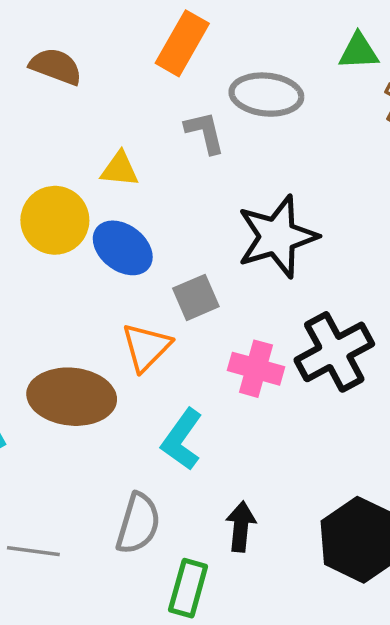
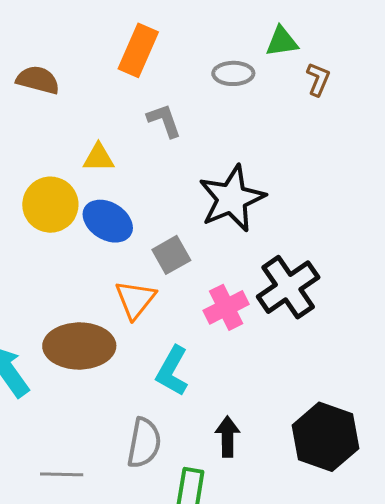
gray ellipse: (266, 95) -> (233, 73), moved, size x0.7
pink cross: (256, 369) -> (226, 307), turned -36

